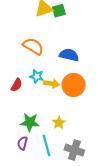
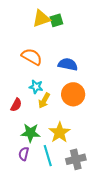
yellow arrow: (52, 84) -> (44, 101), moved, turned 112
red semicircle: (17, 85) -> (16, 105), moved
yellow star: (59, 123) -> (60, 132), size x1.5
gray cross: (74, 150) -> (76, 159), turned -30

